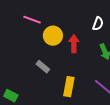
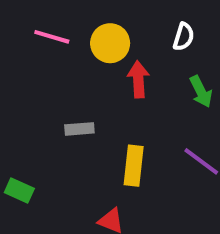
yellow circle: (53, 36) -> (110, 43), moved
gray rectangle: (43, 67) -> (79, 129), turned -40

